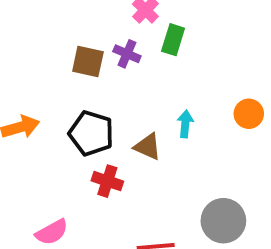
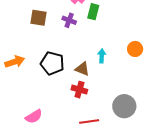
brown square: (88, 61) -> (38, 18), moved
red cross: (107, 181) -> (79, 90), moved

